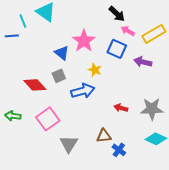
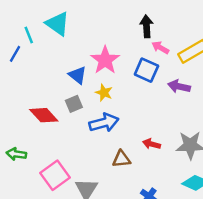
black arrow: (117, 14) -> (146, 26), turned -138
blue line: (12, 36) -> (15, 54), turned -56
yellow star: (95, 70) -> (104, 93), moved
pink square: (48, 119) -> (55, 175), moved
brown triangle: (104, 136) -> (121, 159), moved

